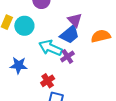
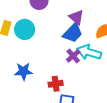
cyan arrow: (50, 48) -> (89, 52), moved
red cross: (48, 81) -> (56, 84), turned 32

